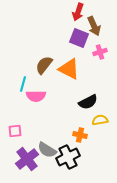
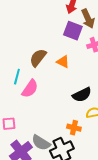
orange triangle: (69, 69) -> (63, 62), size x0.6
pink semicircle: (36, 96) -> (30, 89), turned -54

